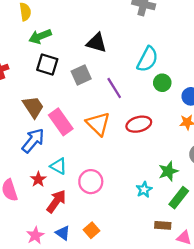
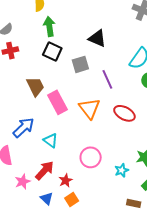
green arrow: (40, 36) -> (49, 26), turned 96
red ellipse: (139, 124) -> (124, 113), turned 35
blue arrow: (33, 141) -> (23, 128), moved
red star: (38, 179) -> (66, 180), moved
pink circle: (91, 182) -> (91, 157), moved
pink star: (35, 235) -> (23, 182), moved

